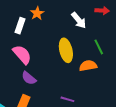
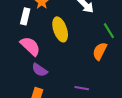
yellow ellipse: (66, 50) -> (60, 29), moved
orange semicircle: (88, 66) -> (100, 51), turned -48

